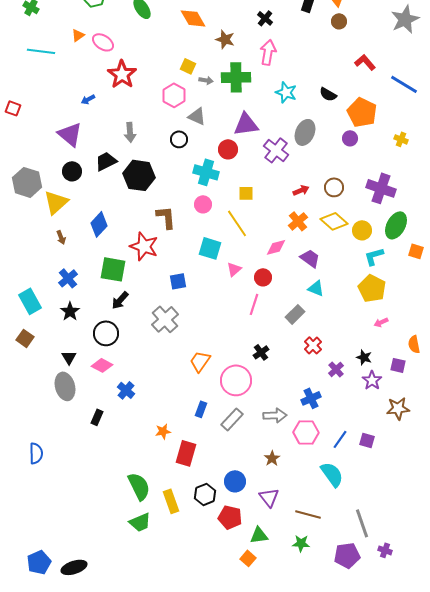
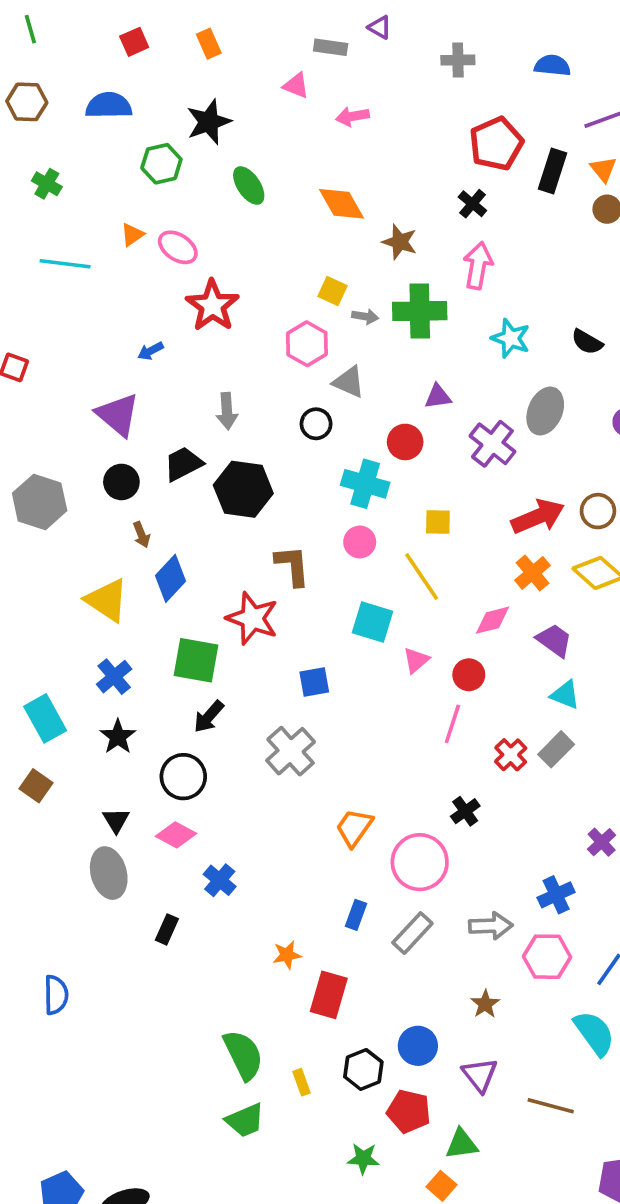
purple triangle: (246, 124) -> (438, 396), size x0.6
red arrow: (301, 190) -> (538, 517), size x1.8
yellow triangle: (56, 202) -> (107, 600), moved, turned -44
brown arrow: (61, 237) -> (141, 535), moved
gray rectangle: (295, 314) -> (556, 749), moved
red cross: (313, 345) -> (511, 755), moved
yellow rectangle: (171, 501) -> (301, 1082), size x0.6
green star: (301, 543) -> (363, 1159), moved

